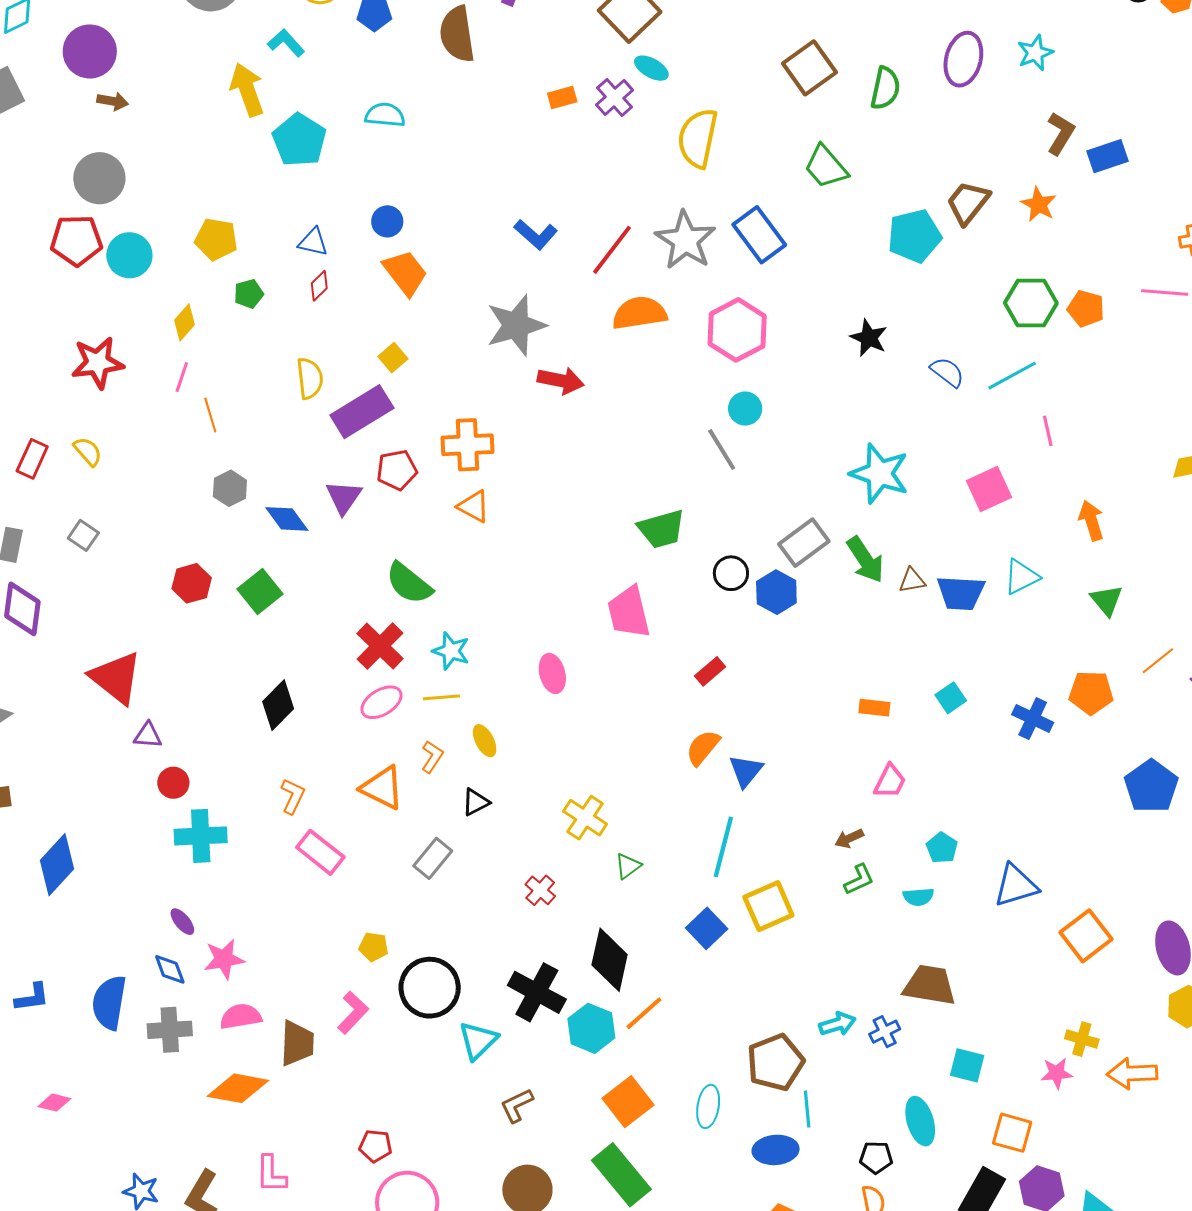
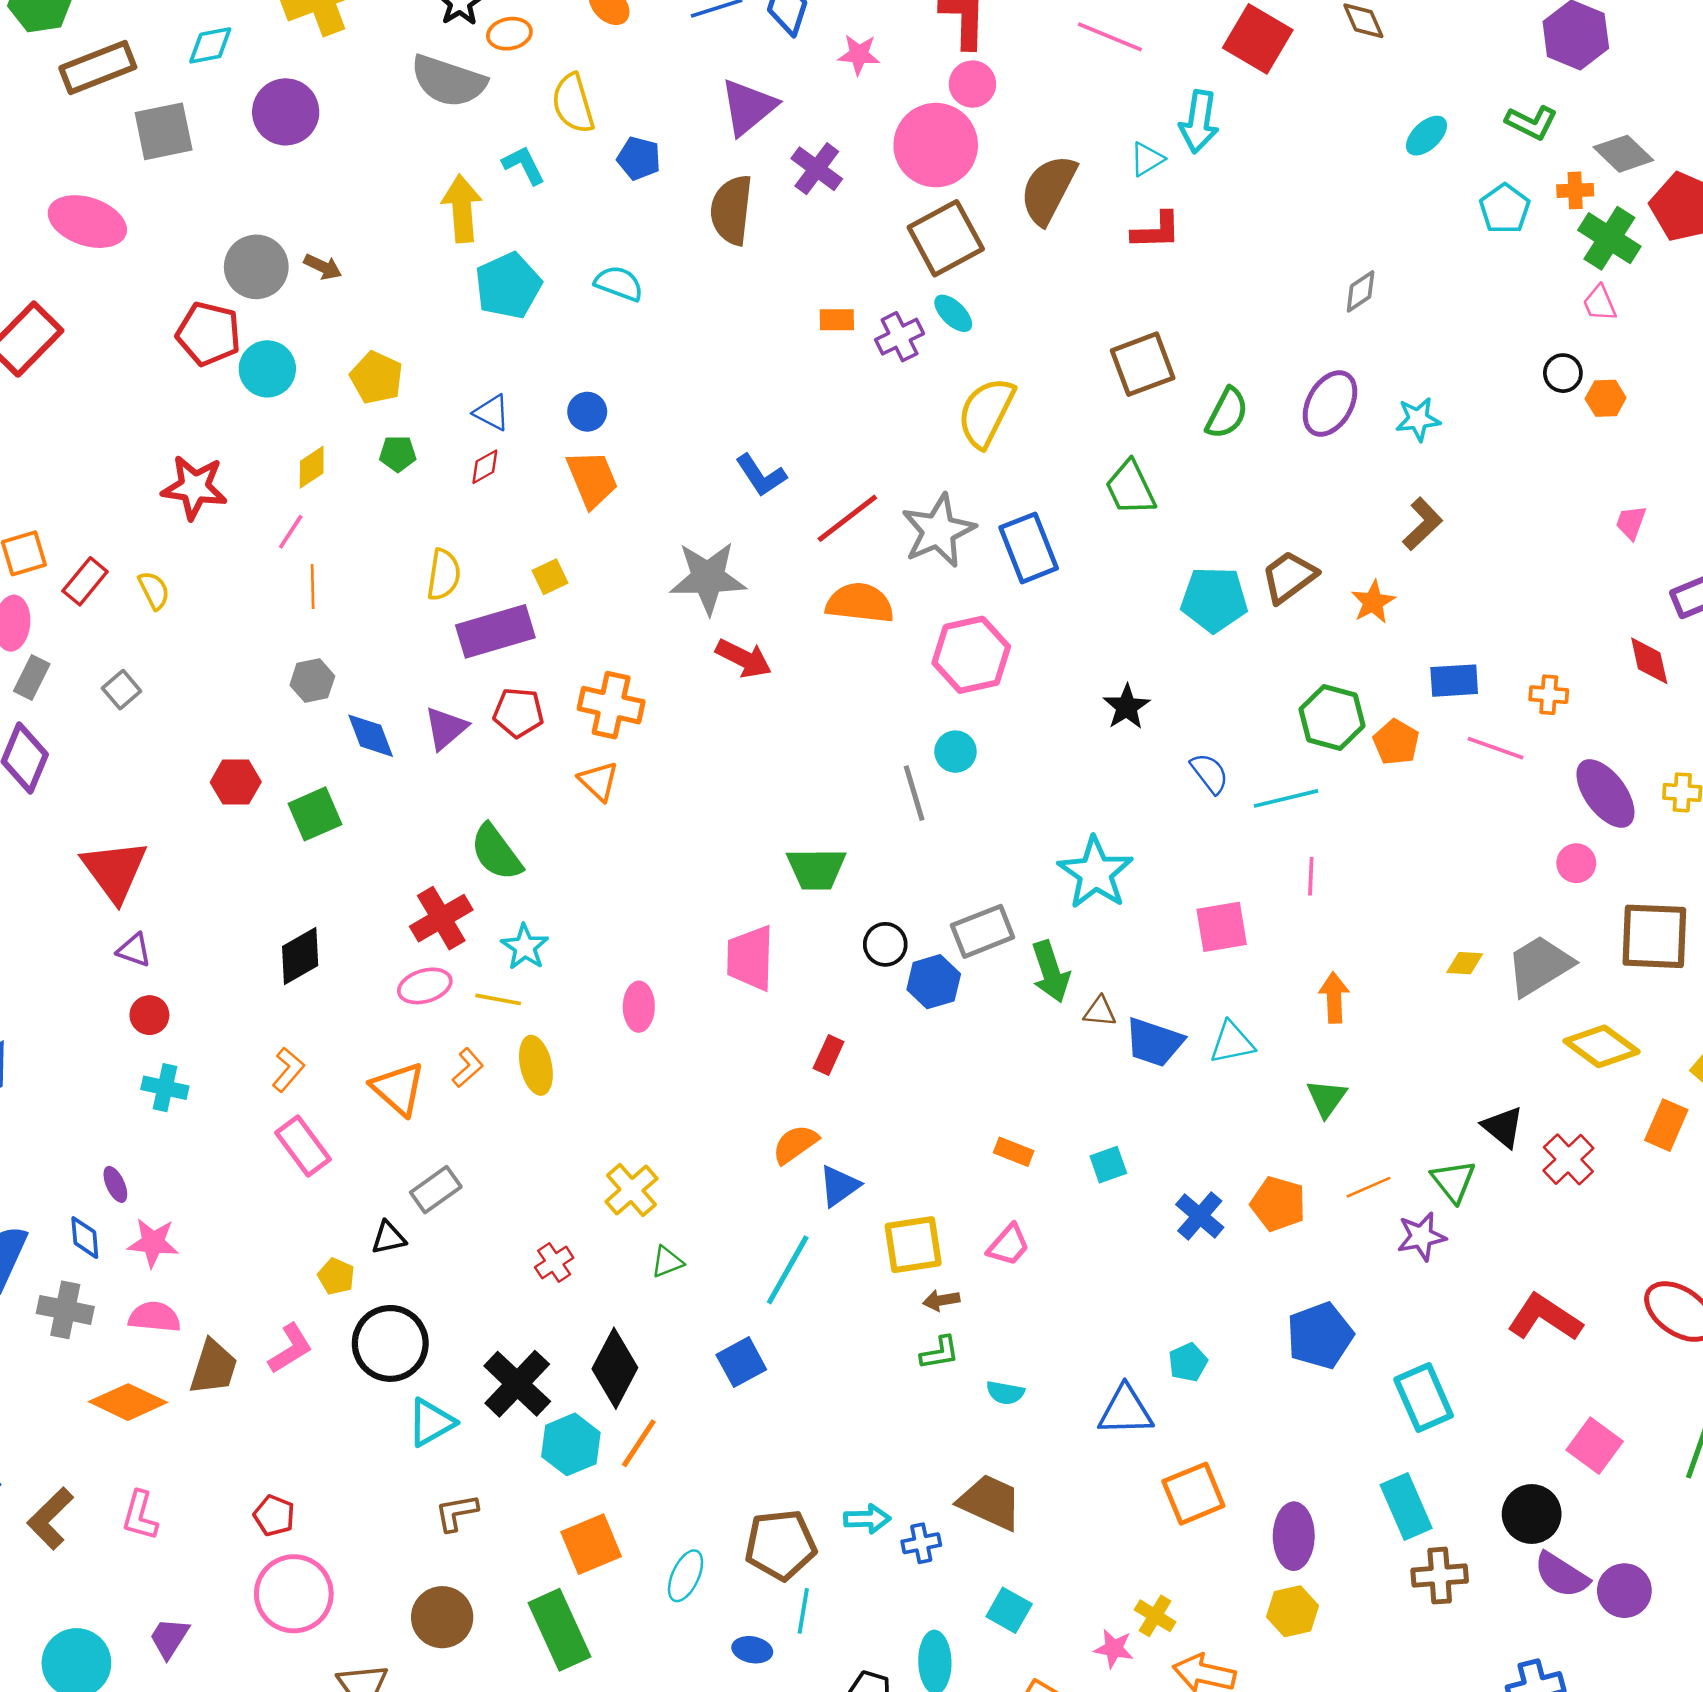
brown arrow: (113, 101) -> (323, 267), moved
blue rectangle: (1108, 156) -> (1454, 681), moved
red rectangle: (710, 671) -> (829, 1055), turned -40
yellow ellipse: (485, 741) -> (536, 1065), size x1.4
black triangle: (476, 802) -> (388, 1238), moved
cyan cross: (201, 836) -> (165, 1088), size x0.7
cyan pentagon: (942, 848) -> (1188, 1362), moved
yellow square: (768, 906) -> (913, 1245), moved
orange line: (644, 1013) -> (639, 1443), turned -30
blue ellipse: (776, 1150) -> (752, 1650), size x0.7

